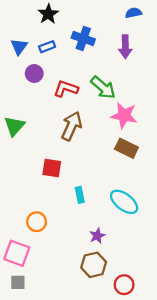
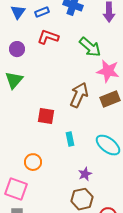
purple circle: (34, 74) -> (17, 49), moved
red L-shape: (66, 89) -> (48, 37), moved
brown arrow: (72, 126) -> (79, 95), moved
brown rectangle: (126, 148) -> (110, 99), turned -48

